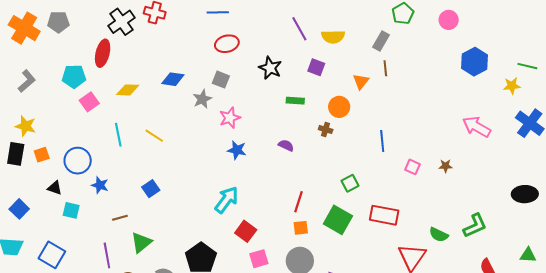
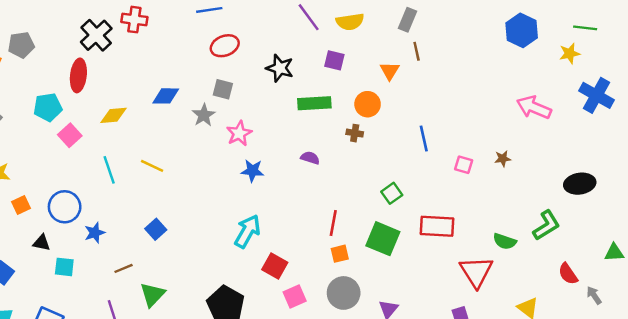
green rectangle: (295, 101) -> (314, 103), size x1.5
blue star: (100, 185) -> (95, 233), turned -30
black ellipse: (525, 194) -> (580, 184), moved

